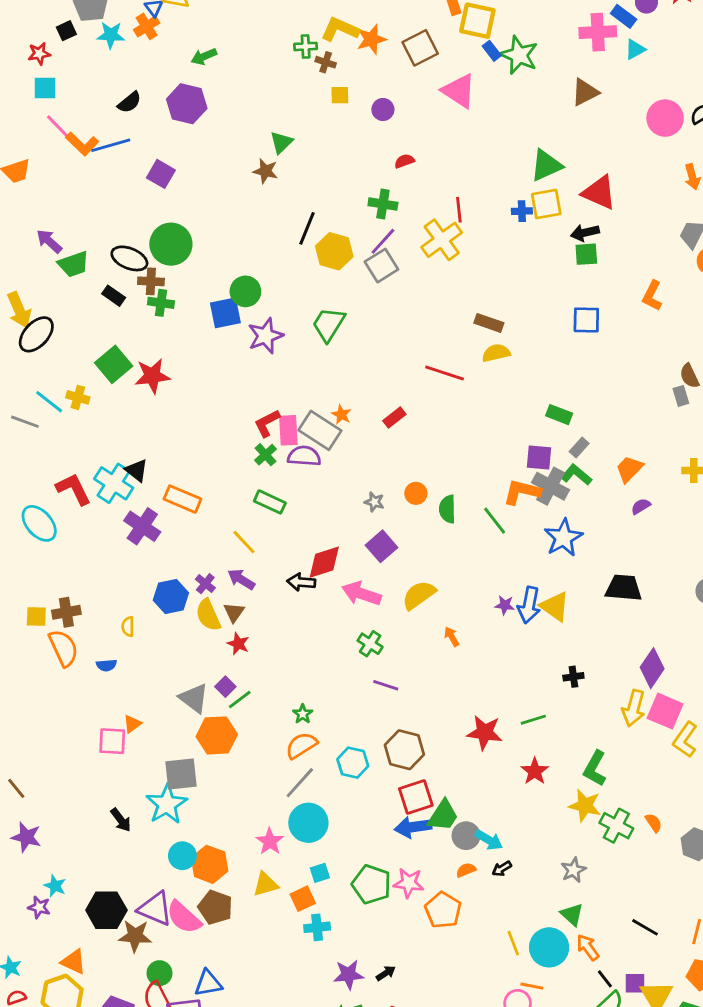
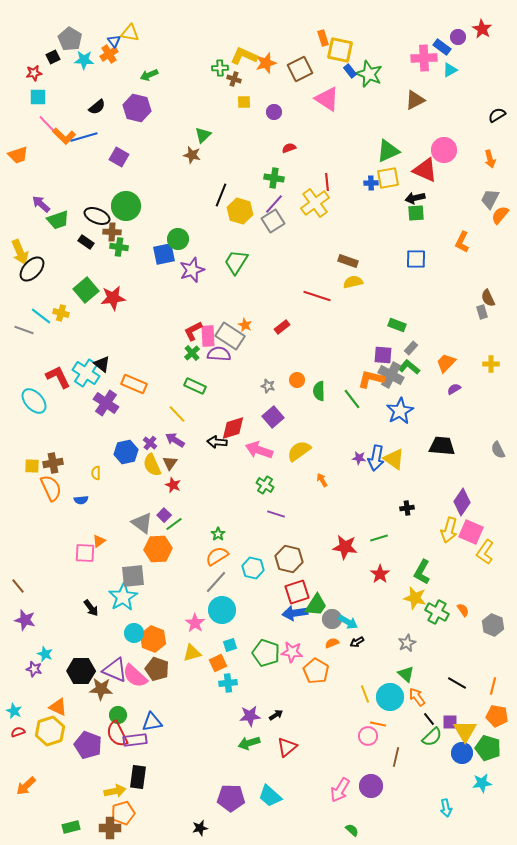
pink circle: (665, 118) -> (444, 150), moved

